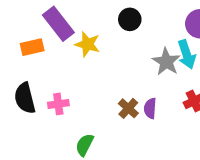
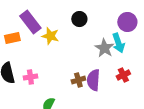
brown cross: (128, 108) -> (78, 80), turned 32
purple semicircle: (150, 108) -> (93, 80), size x1.5

